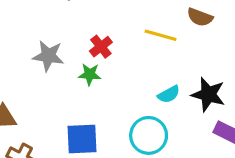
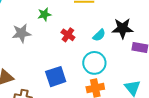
red cross: (101, 47) -> (68, 35), moved
green star: (90, 74) -> (44, 14), moved

